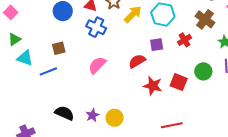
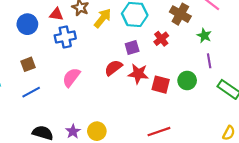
blue cross: (96, 27) -> (65, 37), turned -30
blue line: (48, 71) -> (31, 92), moved
green circle: (203, 71) -> (187, 80), moved
red star: (153, 86) -> (138, 74), moved

